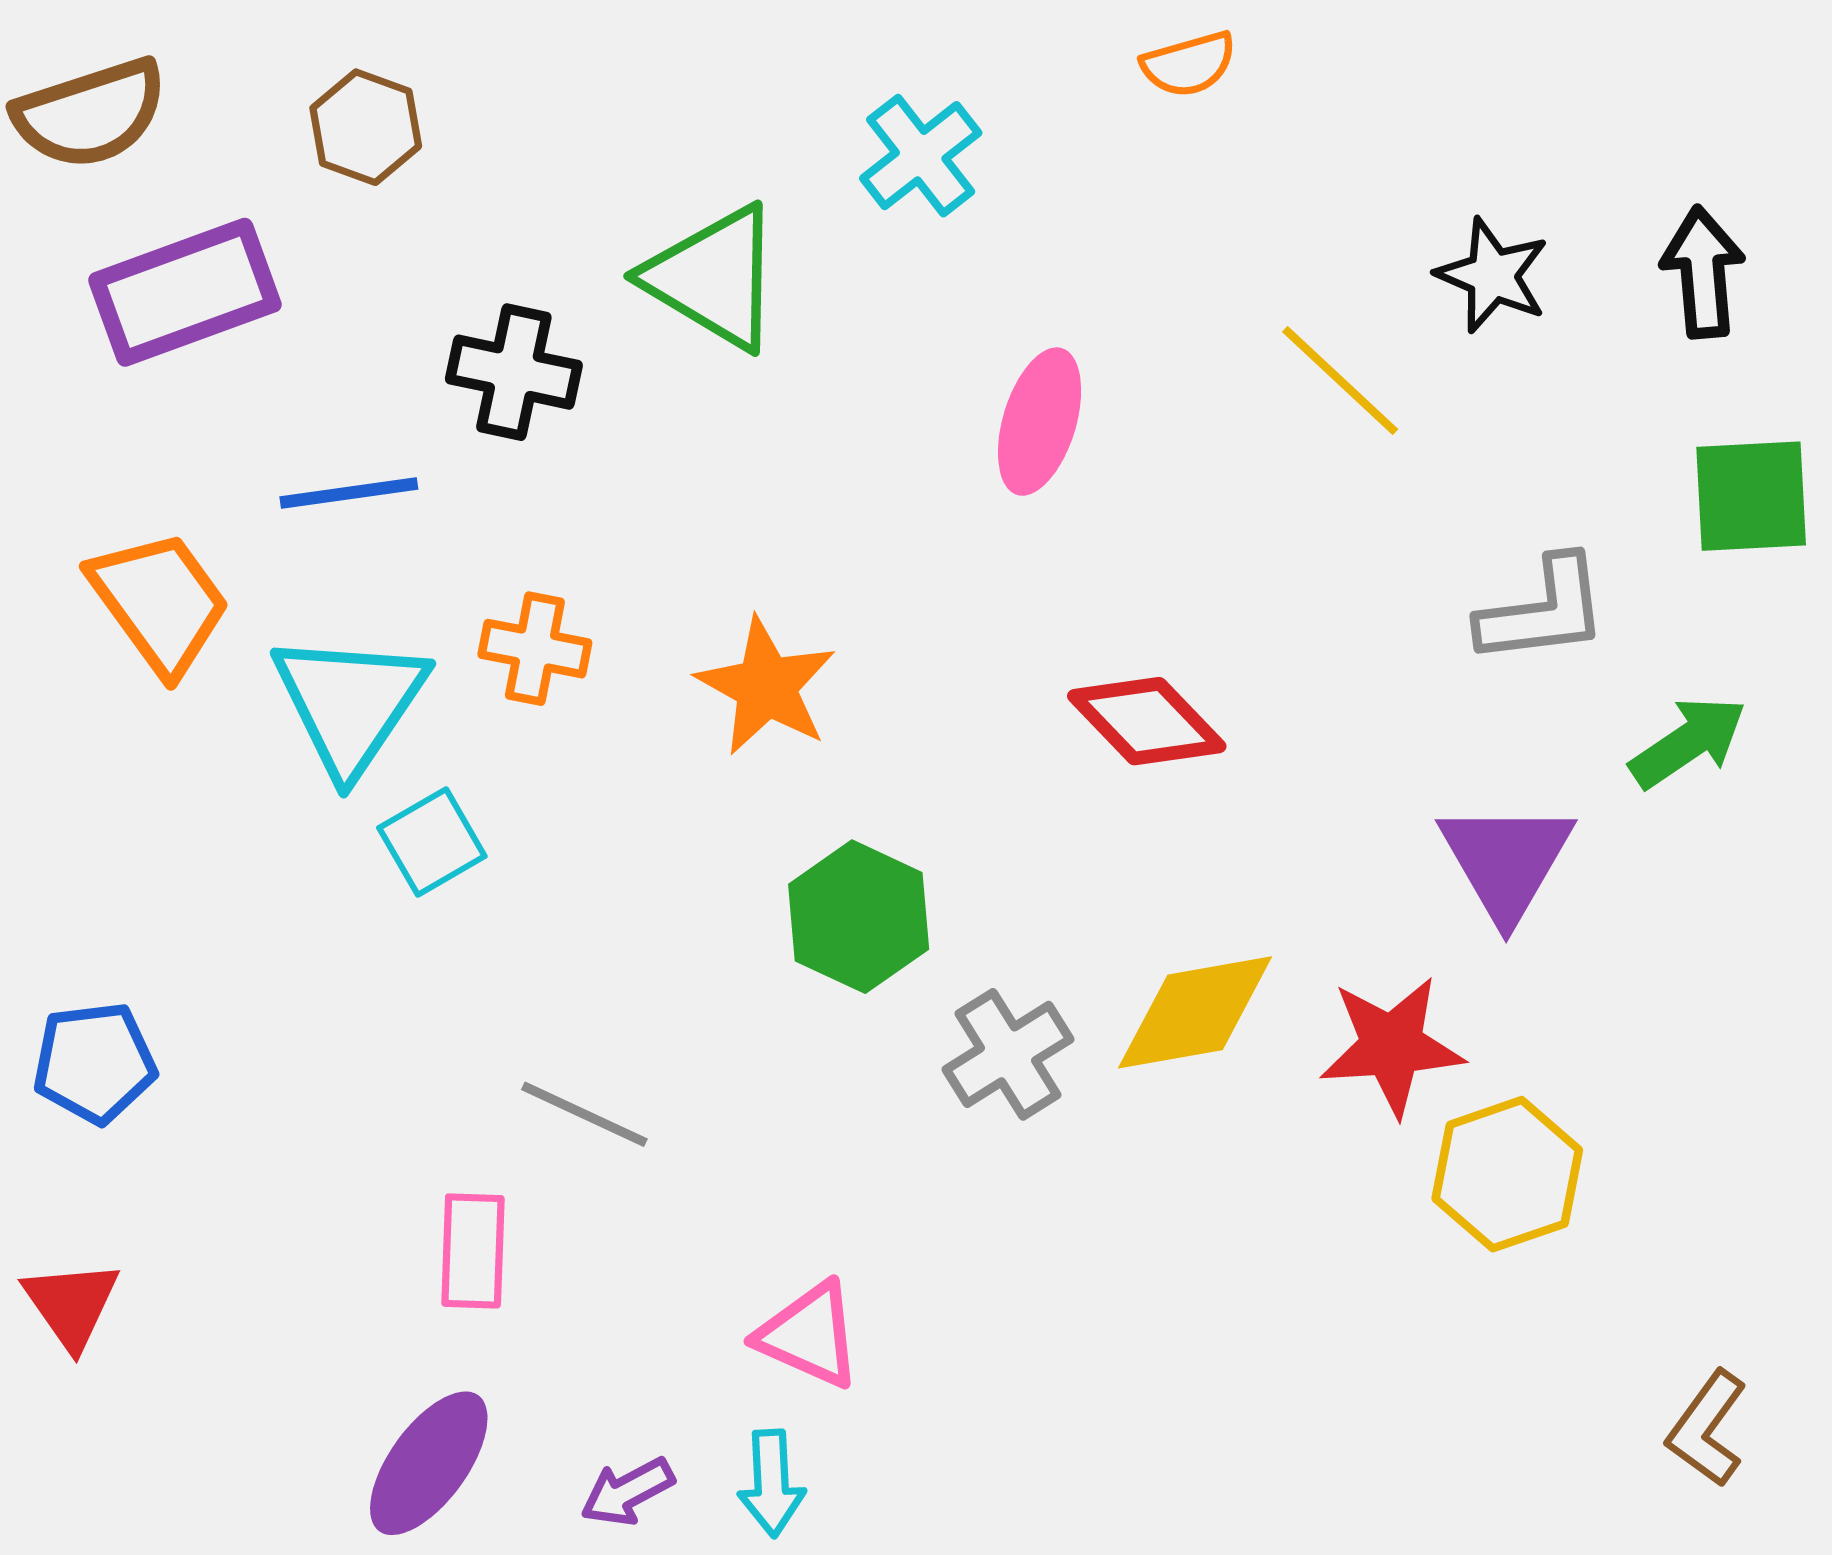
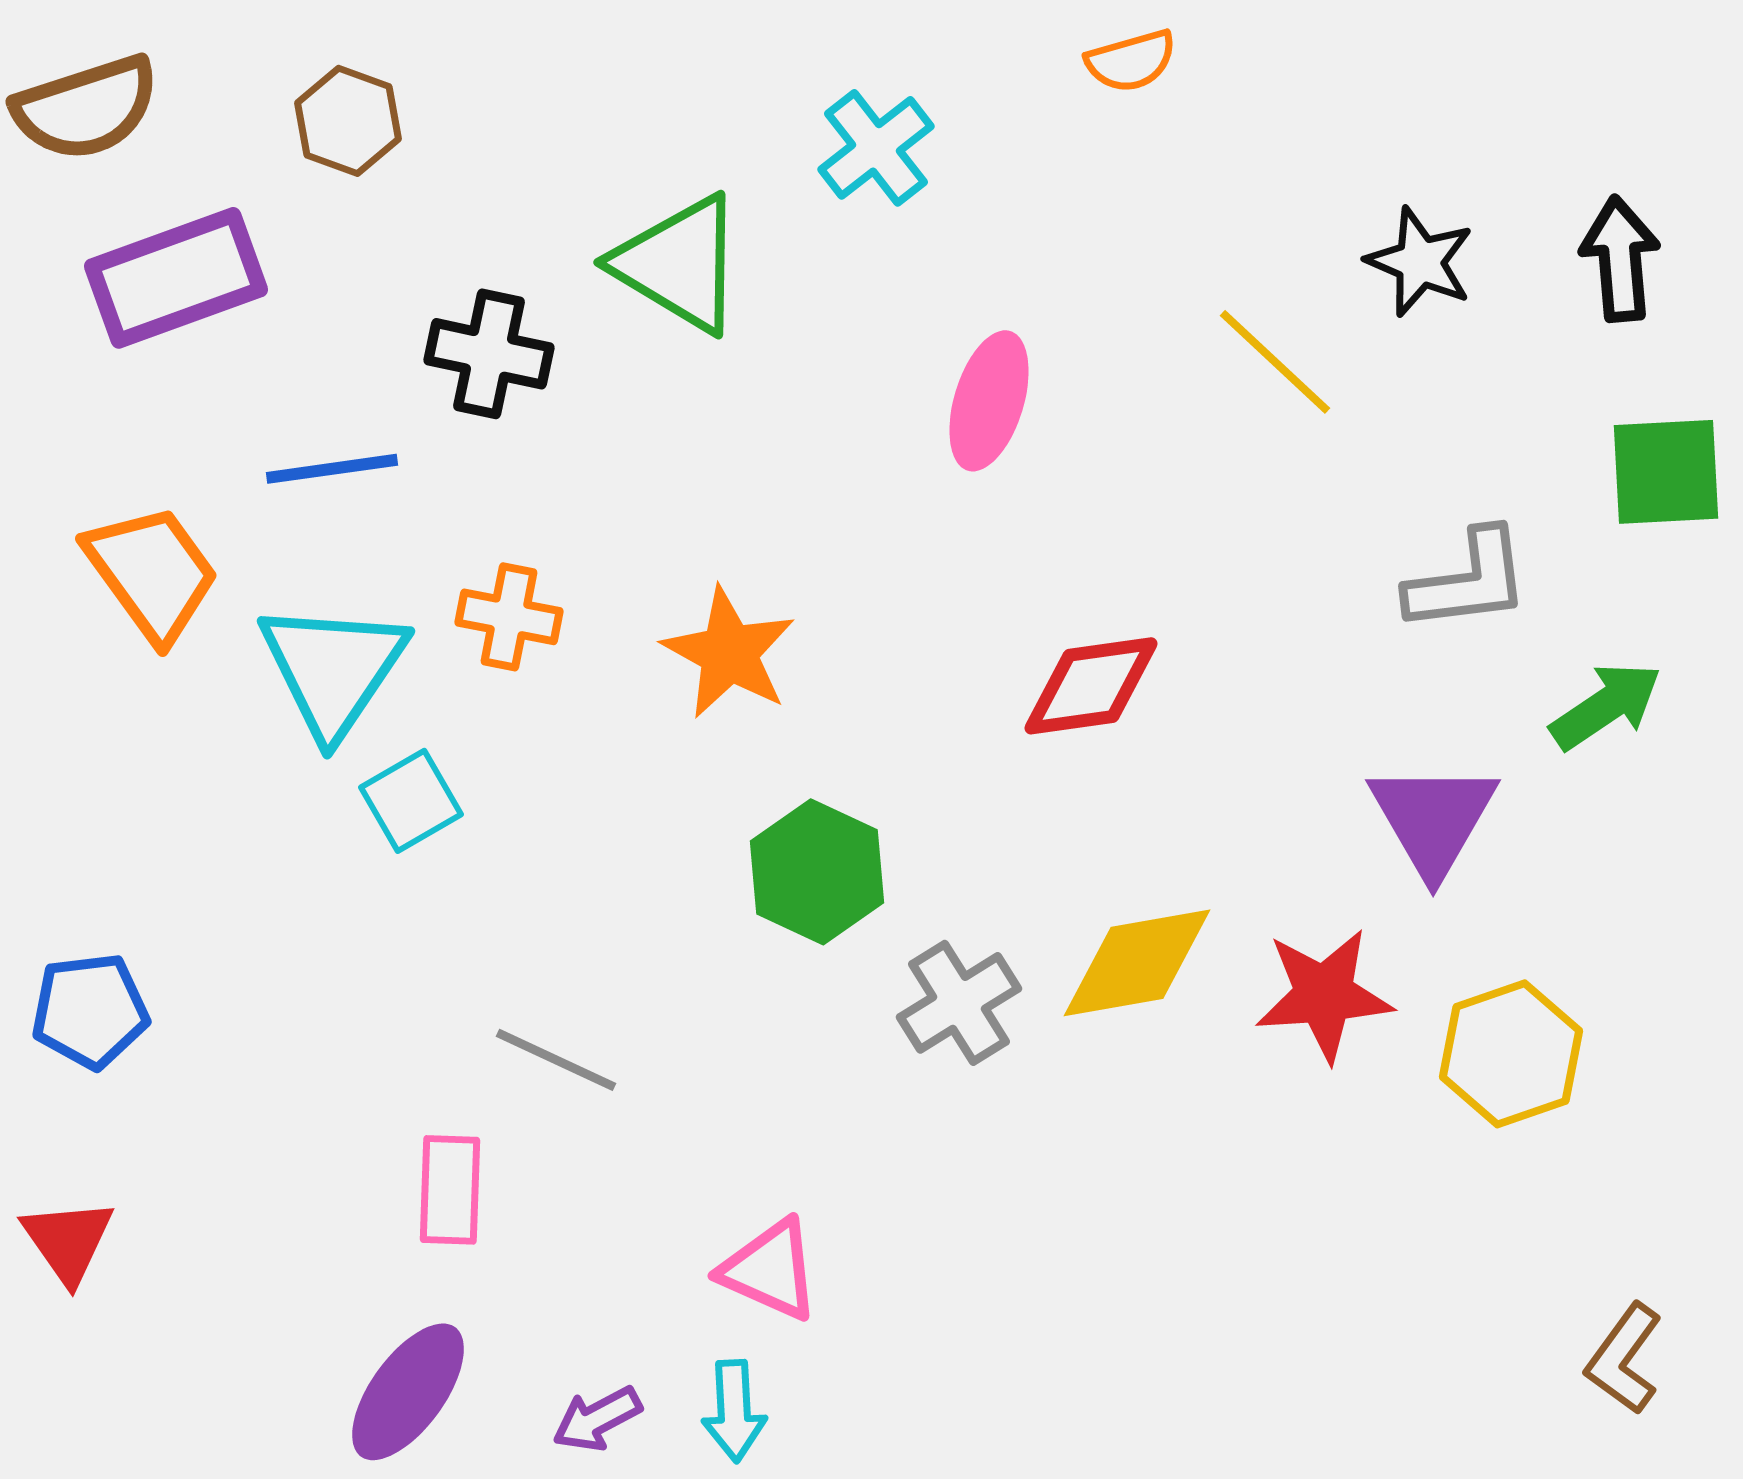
red diamond: (1147, 721) -> (1091, 686), turned -54
yellow hexagon: (1507, 1174) -> (1511, 1054), moved

